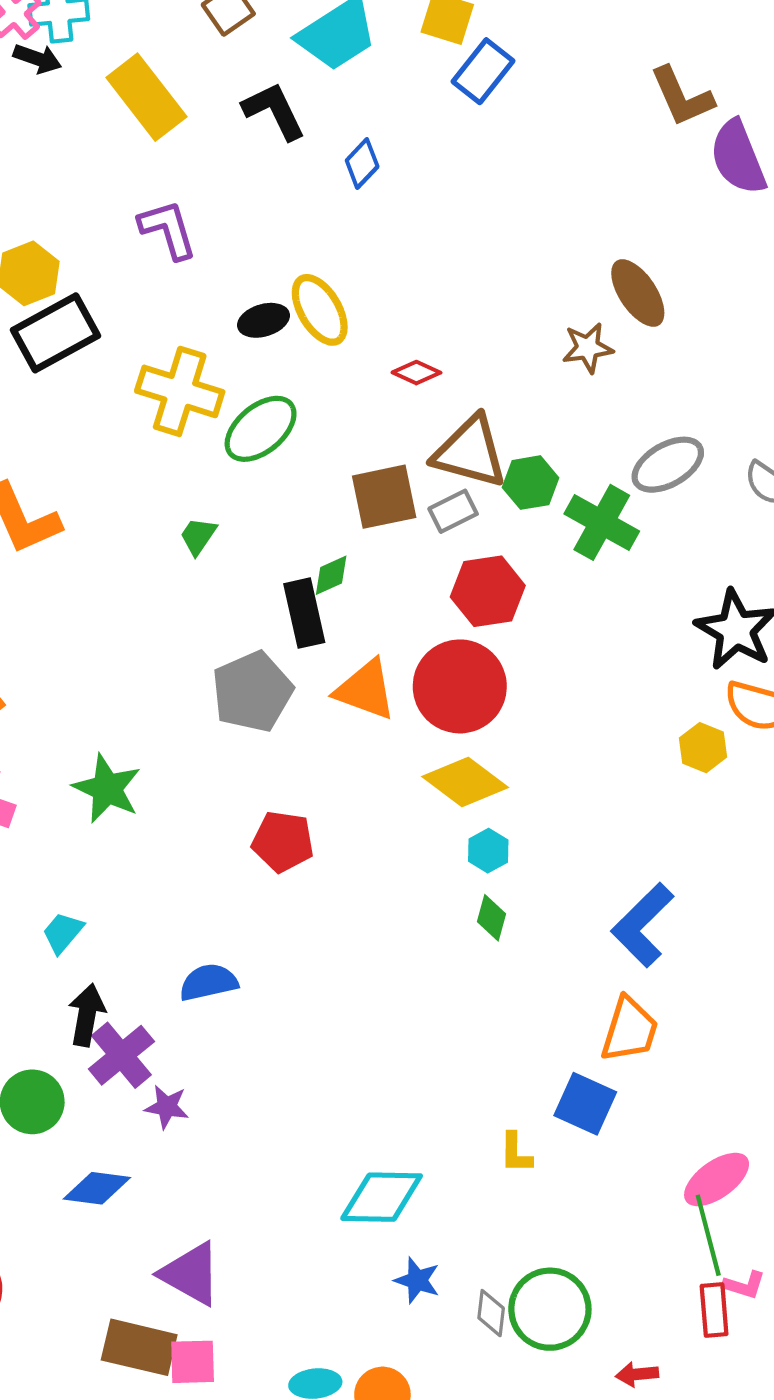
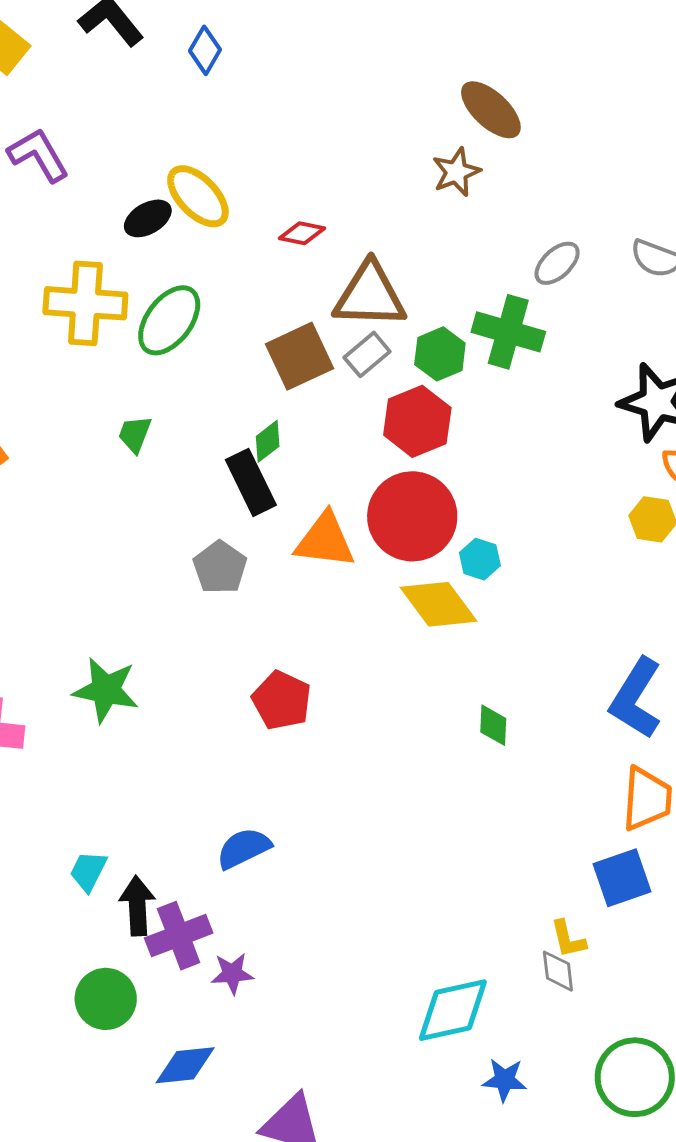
gray ellipse: (668, 465) -> (557, 263), size x0.7
green hexagon: (531, 483) -> (440, 354), moved
gray pentagon: (252, 692) -> (220, 567), size x0.7
yellow diamond: (465, 782) -> (438, 604), turned 30
red pentagon: (283, 841) -> (282, 700), turned 30
cyan hexagon: (488, 851) -> (480, 559), moved
cyan trapezoid: (63, 933) -> (88, 871), moved
purple cross: (121, 1055) -> (179, 936), turned 32
blue square: (585, 1104) -> (622, 878), turned -30
gray diamond: (491, 1313) -> (558, 971), moved

